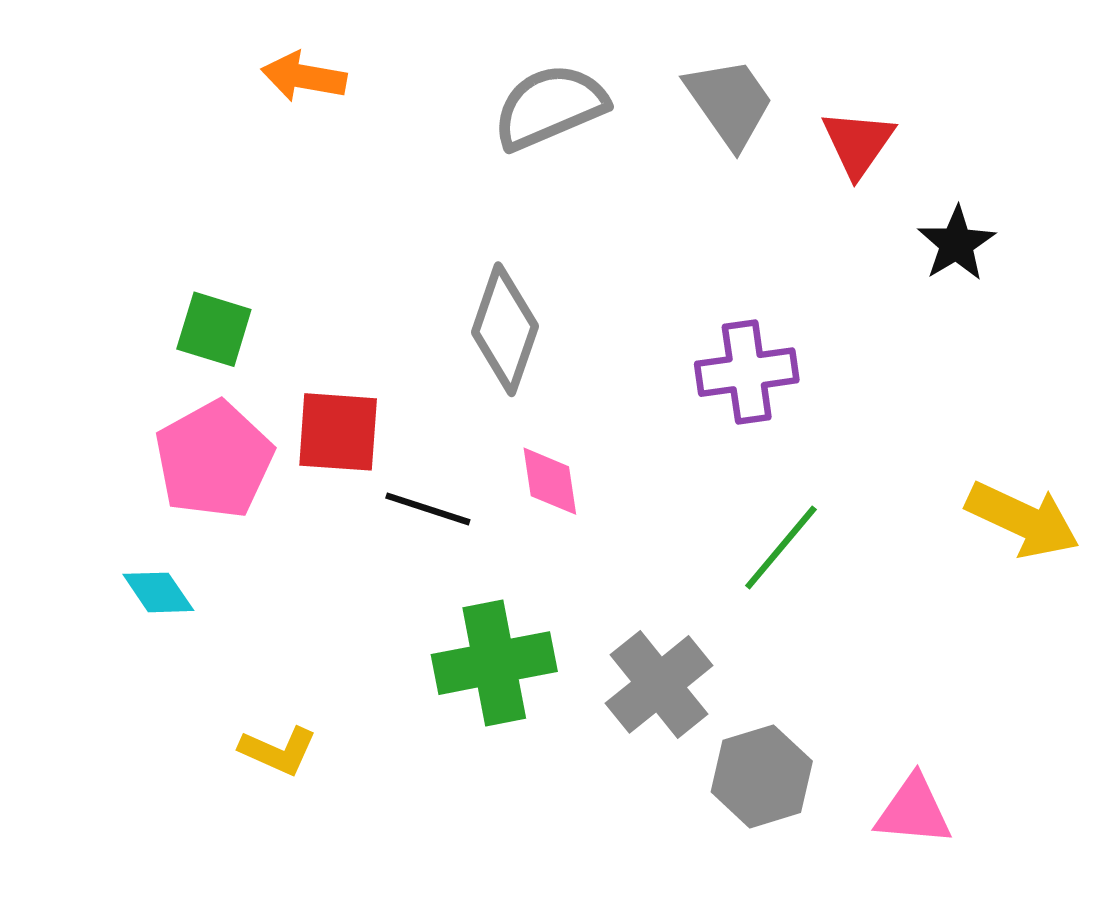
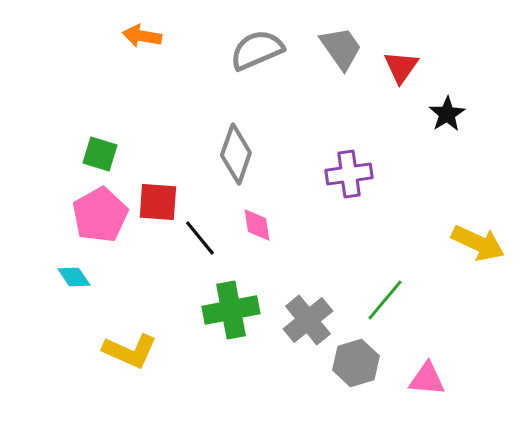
black line: (428, 509) -> (200, 238), turned 33
green line: (781, 548) -> (385, 300), moved
yellow L-shape: (278, 751) -> (130, 351), size x1.5

